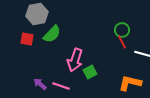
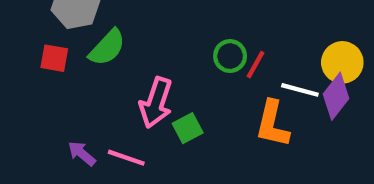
green circle: (122, 30) -> (230, 56), moved
red line: (122, 42) -> (255, 65), turned 56
orange L-shape: (130, 83) -> (272, 124), moved, turned -90

